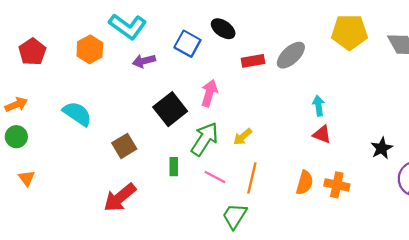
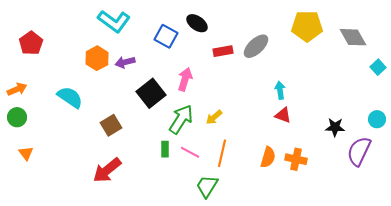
orange hexagon: (90, 49) -> (97, 58), moved
purple arrow: (144, 61) -> (125, 62), moved
black star: (382, 148) -> (335, 127), turned 30
green rectangle: (174, 167) -> (165, 149), moved

